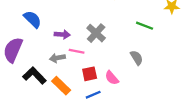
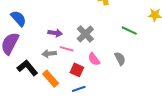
blue semicircle: (32, 19) -> (18, 18), moved
red square: (90, 74) -> (77, 70), turned 32
pink semicircle: (112, 78) -> (94, 59), moved

